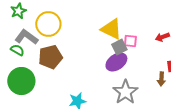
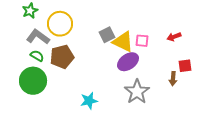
yellow triangle: (111, 29) -> (123, 42), moved
gray square: (119, 47) -> (107, 35), moved
green semicircle: (17, 50) -> (37, 56), moved

